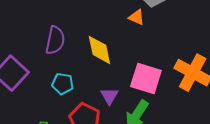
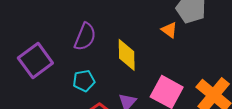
cyan pentagon: (63, 84) -> (84, 81), turned -30

